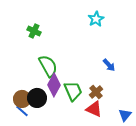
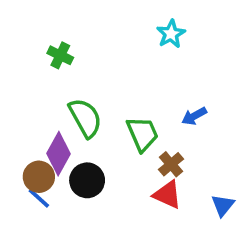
blue arrow: (109, 65) -> (194, 116), turned 104
purple diamond: (54, 85) -> (59, 154), moved
green trapezoid: (73, 91) -> (142, 134), moved
black circle: (37, 98) -> (87, 180), moved

